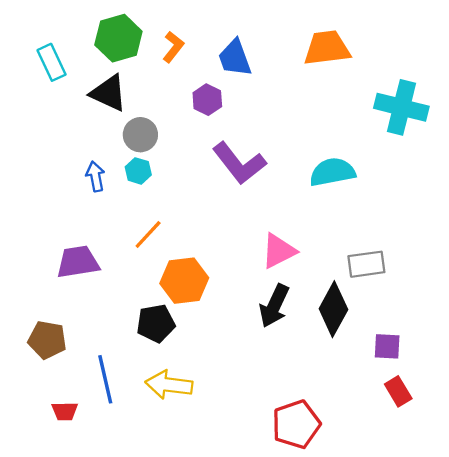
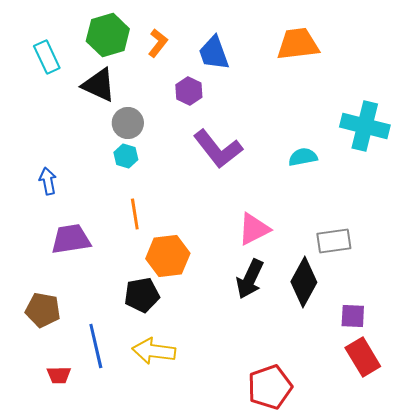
cyan cross: (401, 107) -> (365, 126), moved
cyan semicircle: (332, 172) -> (303, 157), size x0.7
blue arrow: (95, 176) -> (48, 181), moved
orange line: (148, 235) -> (135, 214), turned -52
red rectangle: (398, 391) -> (363, 357), size x1.4

